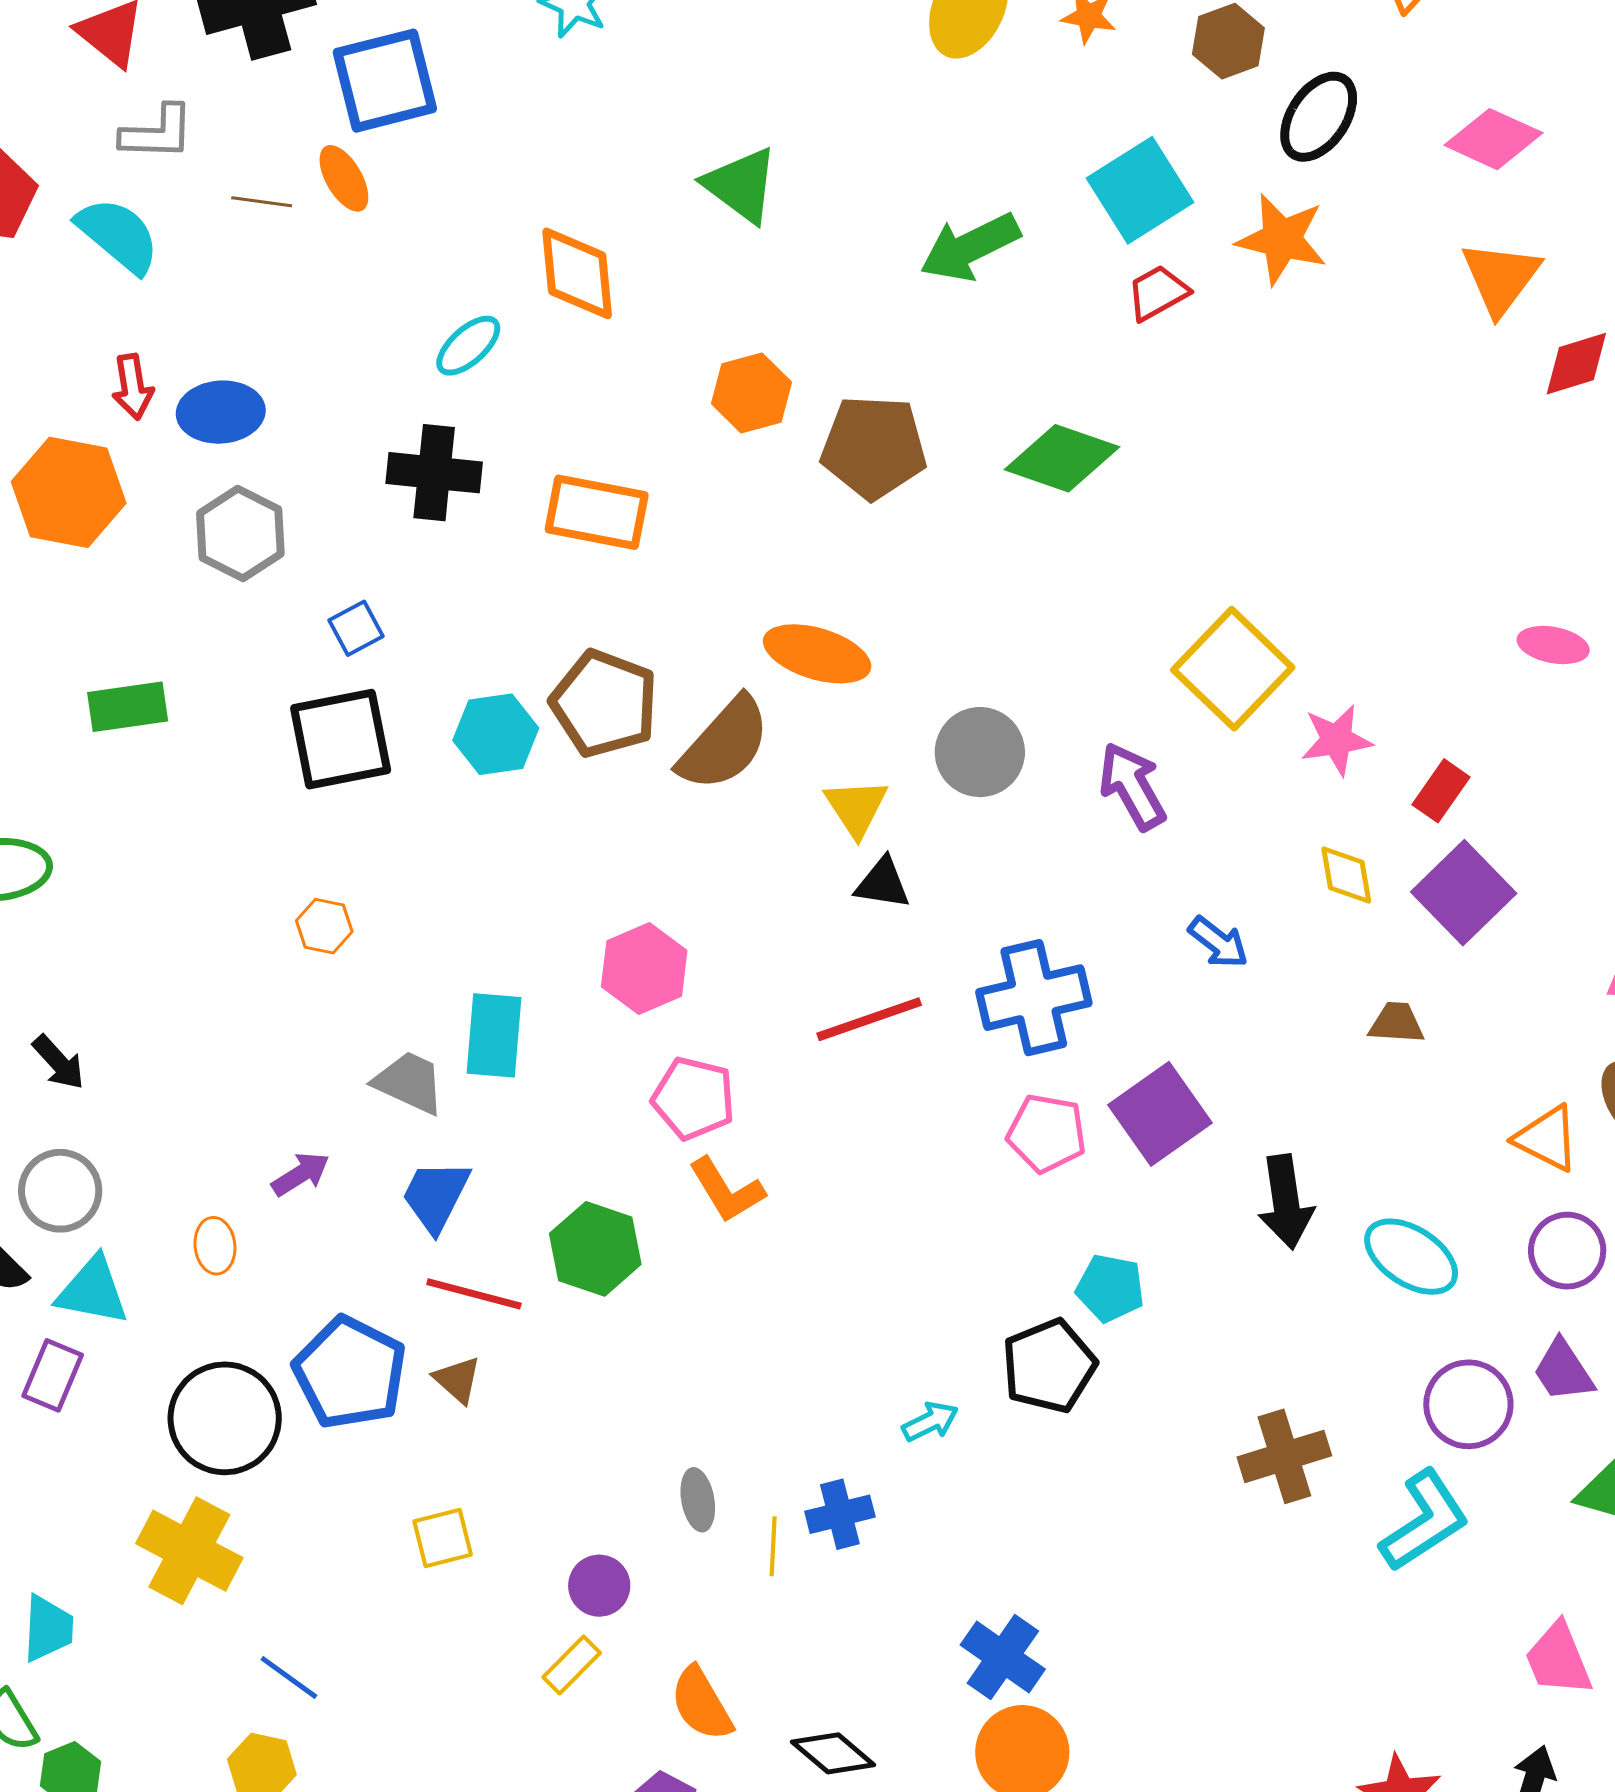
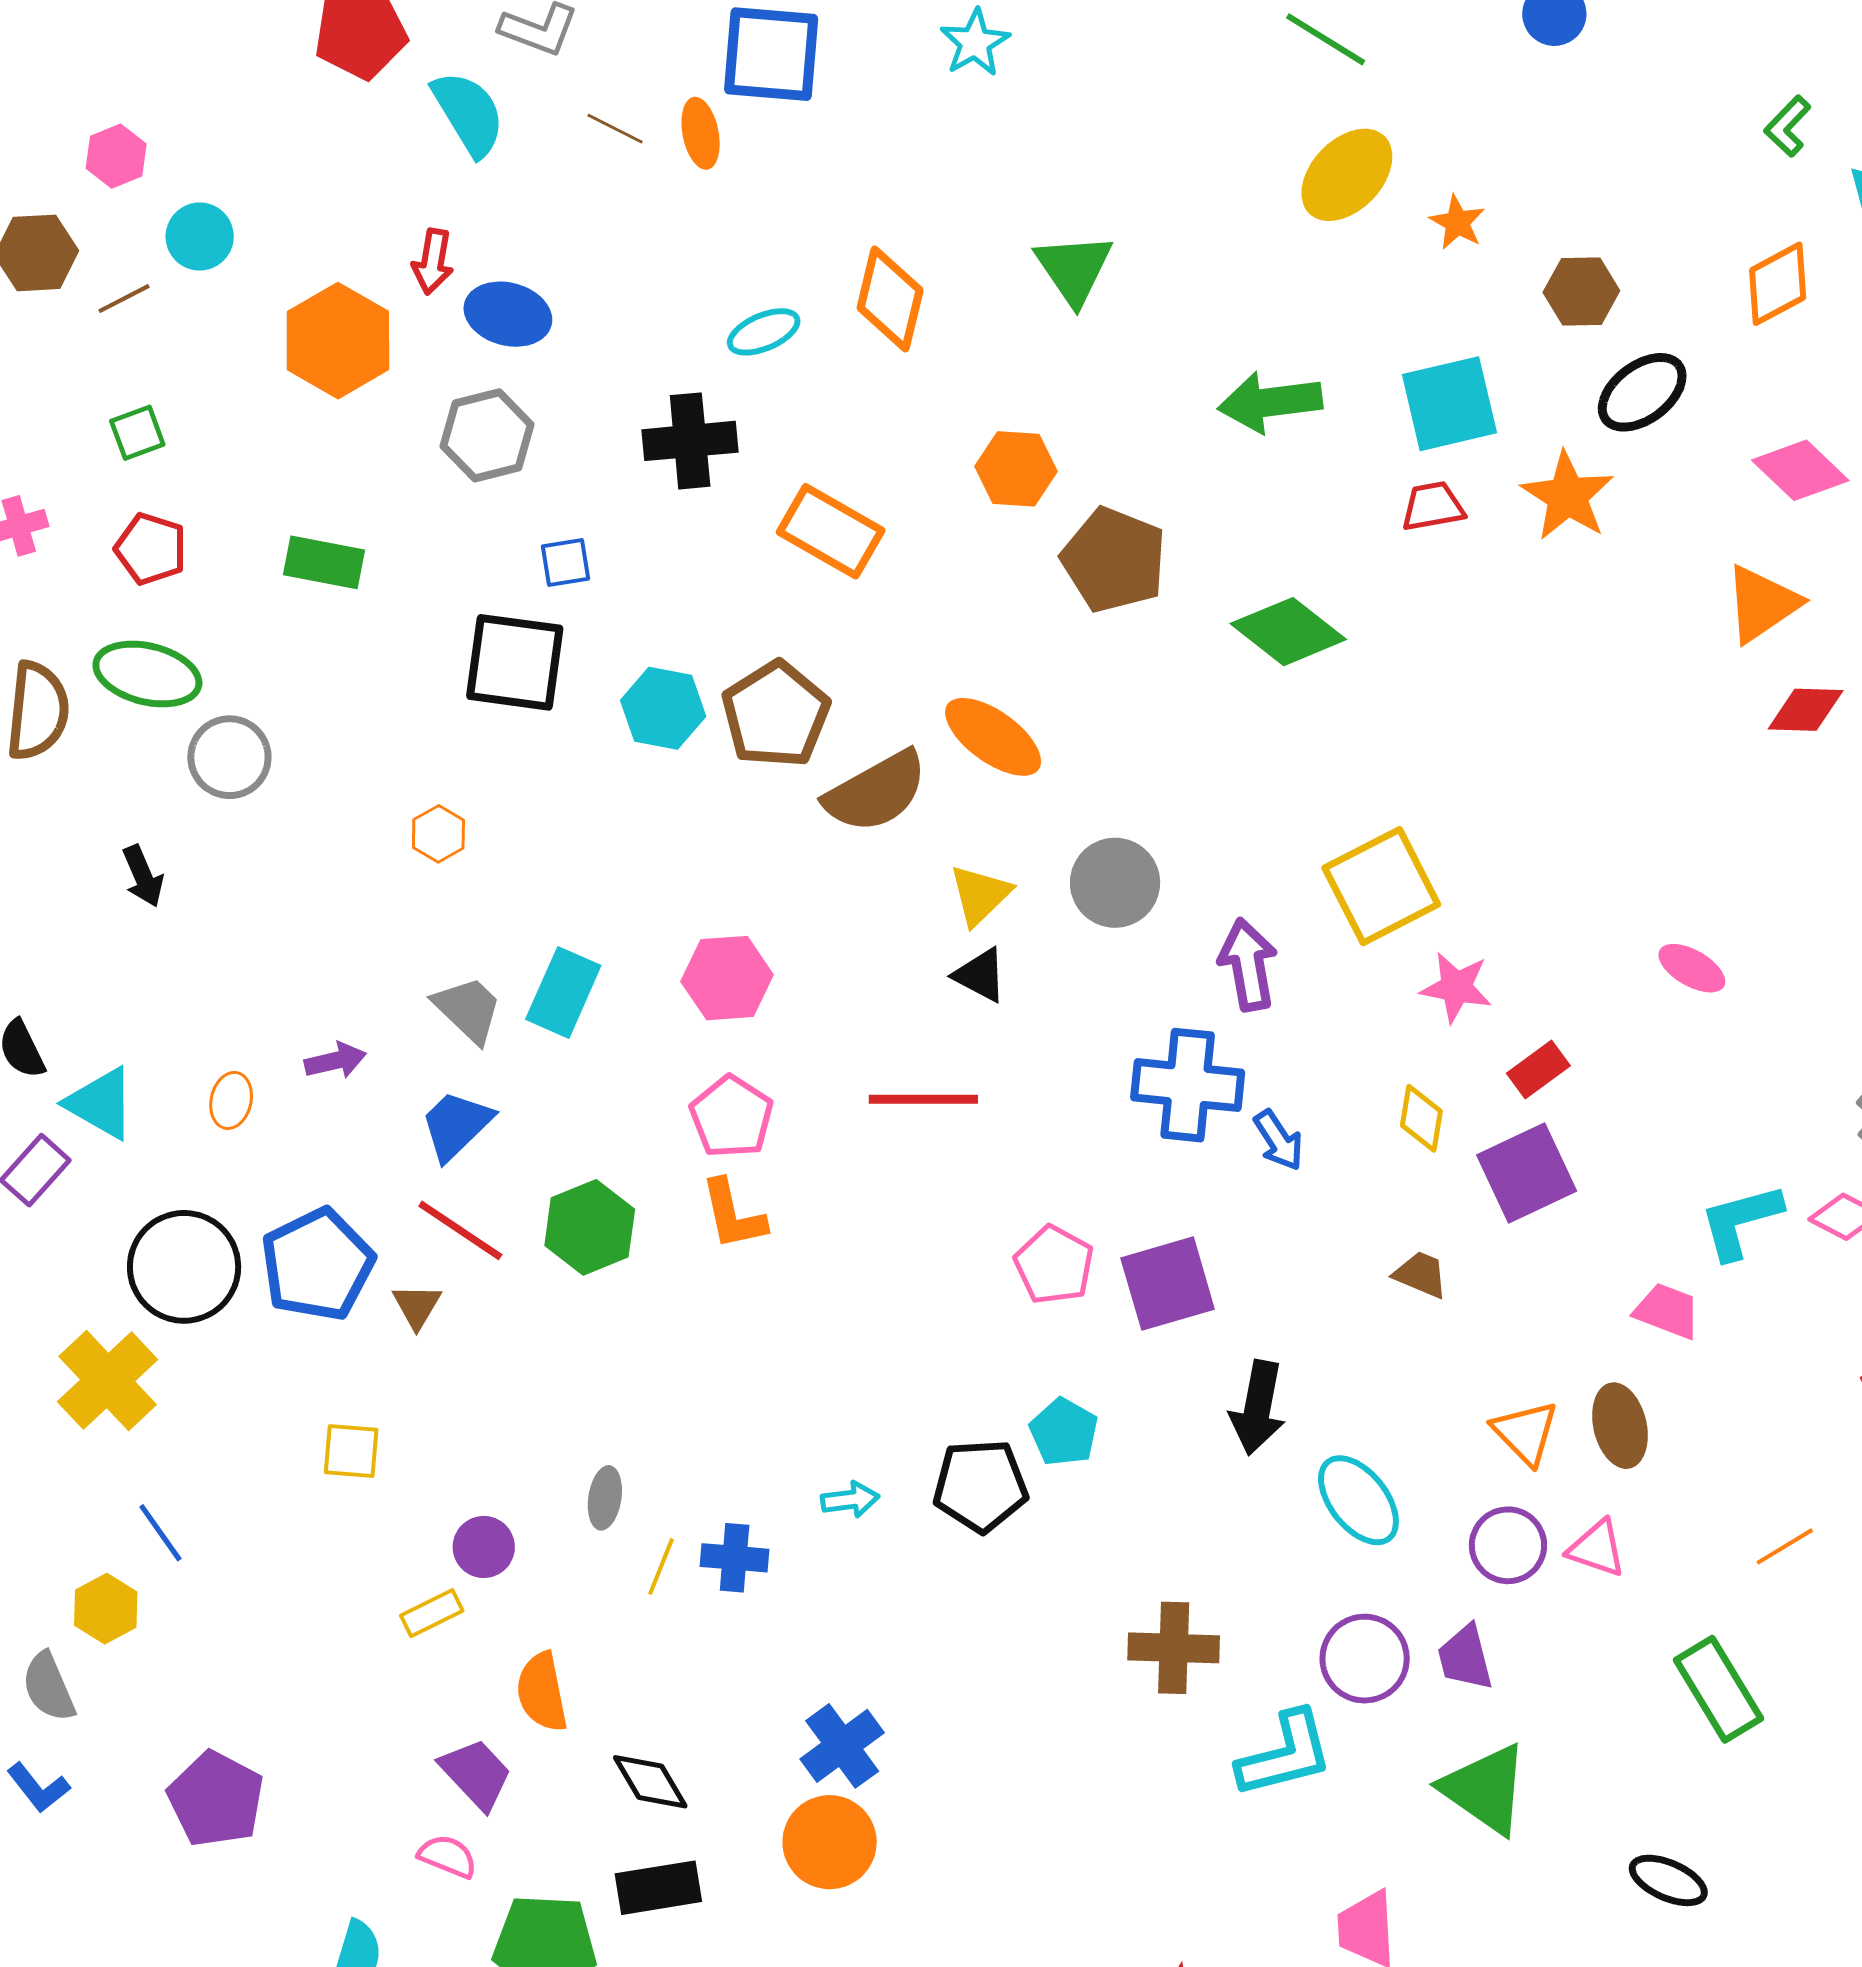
black cross: (434, 473) -> (690, 441), turned -30
blue cross: (1034, 998) -> (1188, 1085), moved
gray circle: (60, 1191) -> (229, 757), moved

